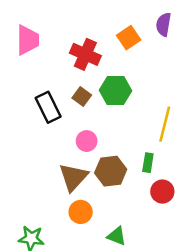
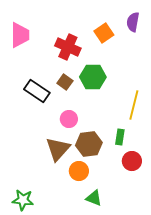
black rectangle: (48, 107) -> (37, 91), turned -30
orange circle: (81, 212) -> (79, 171), moved

